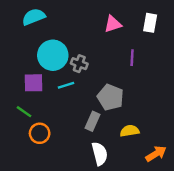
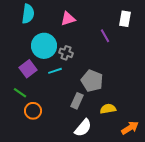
cyan semicircle: (34, 17) -> (28, 14), turned 120
pink triangle: (113, 24) -> (68, 19), moved
purple line: (132, 58) -> (105, 36), moved, turned -32
purple square: (34, 83) -> (28, 69), turned -36
white semicircle: (100, 154) -> (83, 128), turned 54

